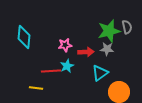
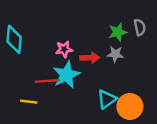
green star: (109, 31) -> (118, 32), size x0.7
cyan star: (67, 66) -> (67, 75), size x1.6
cyan triangle: (100, 73) -> (107, 99), moved

